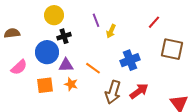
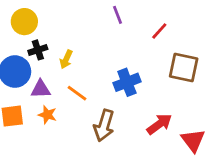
purple line: (96, 20) -> (117, 15), moved
yellow arrow: (111, 31) -> (66, 59), moved
red arrow: (139, 91) -> (159, 124), moved

